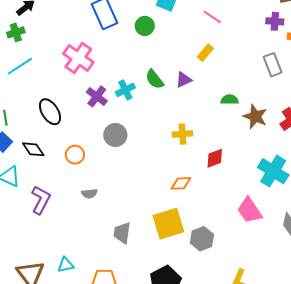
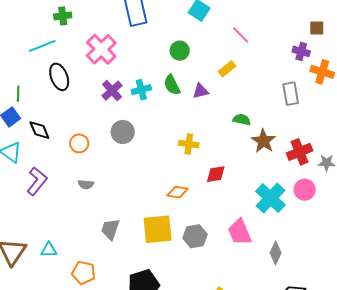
green circle: (145, 26) -> (180, 51), moved
green cross: (16, 32) -> (63, 16), moved
black ellipse: (50, 112) -> (59, 77), moved
gray hexagon: (202, 239) -> (195, 236), moved

